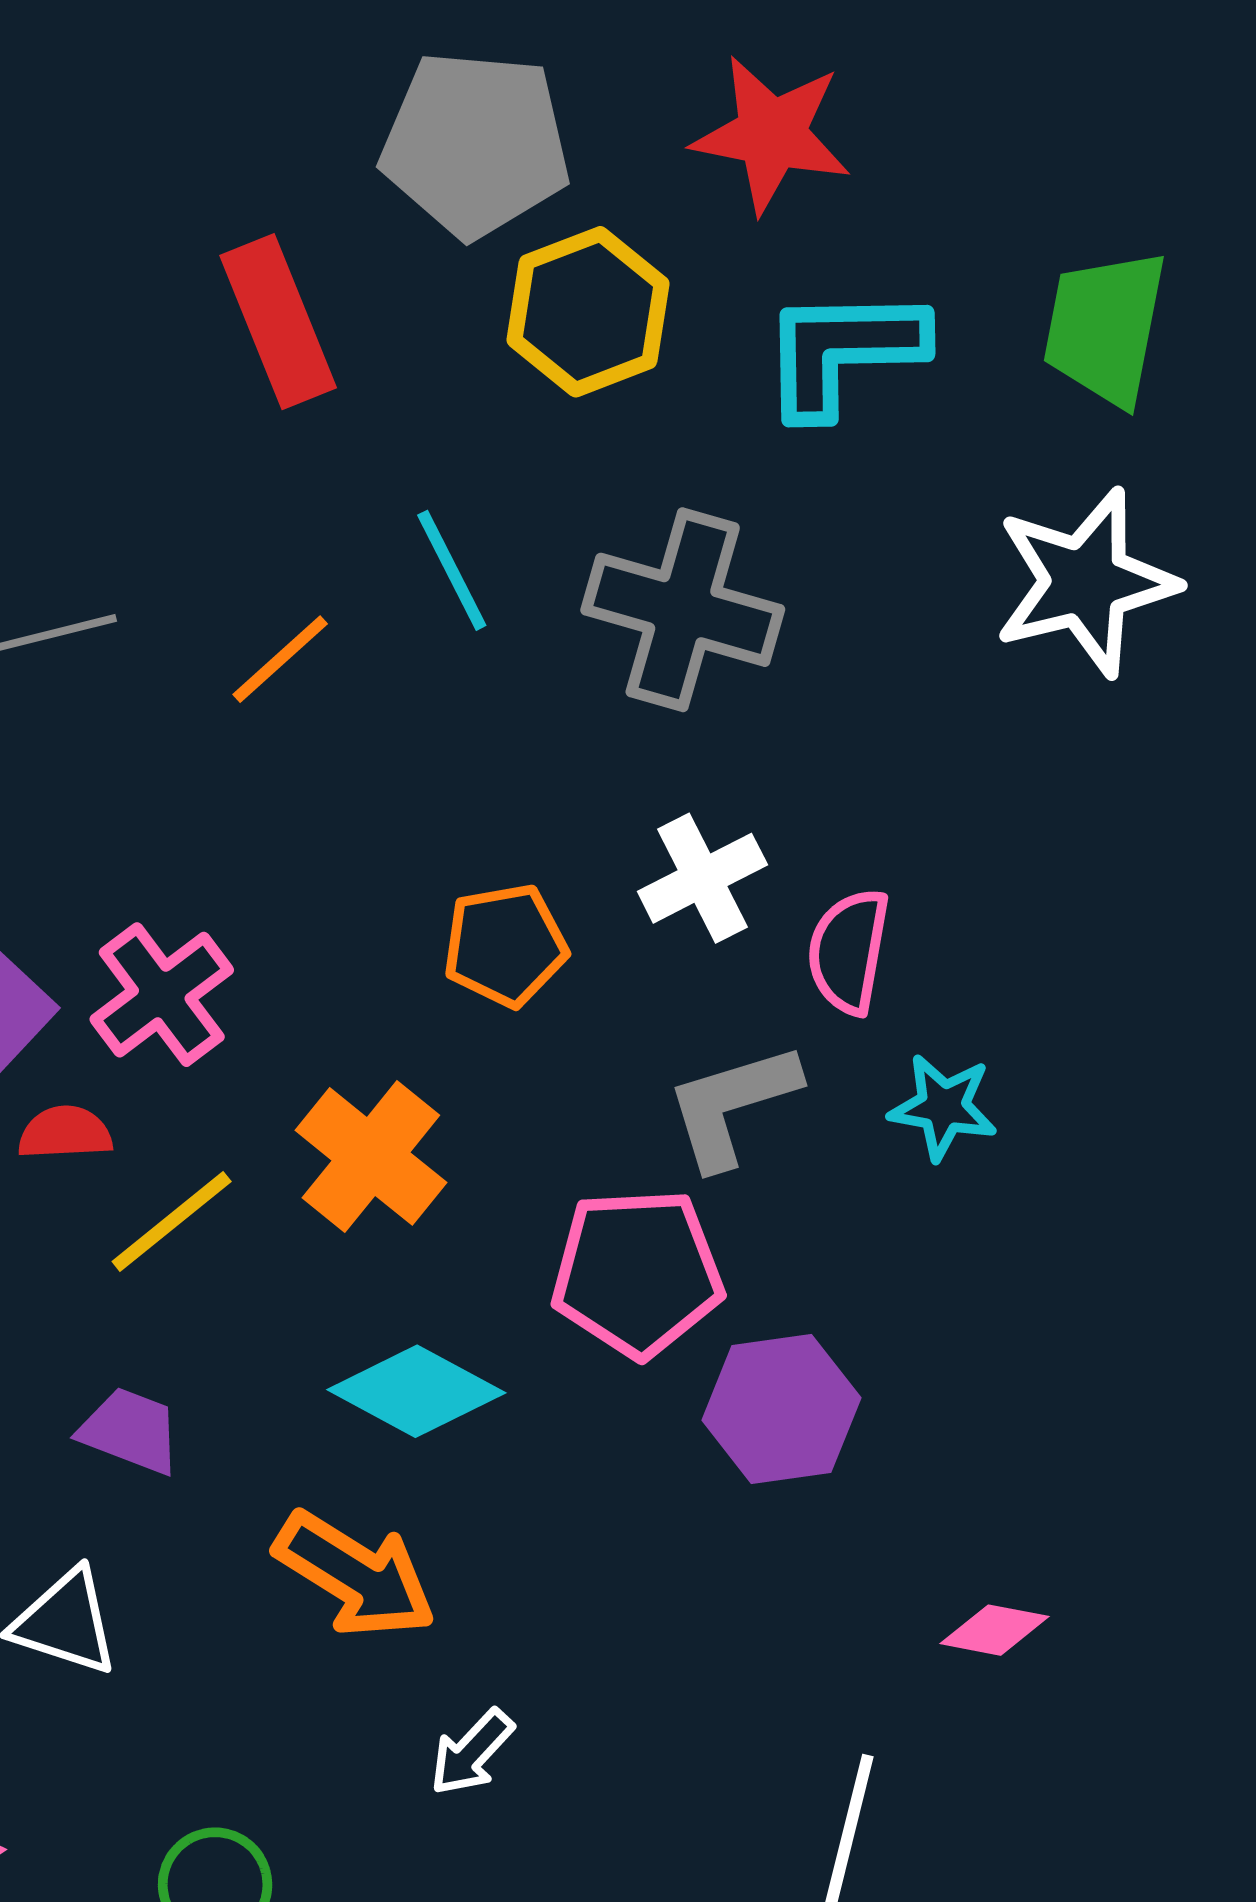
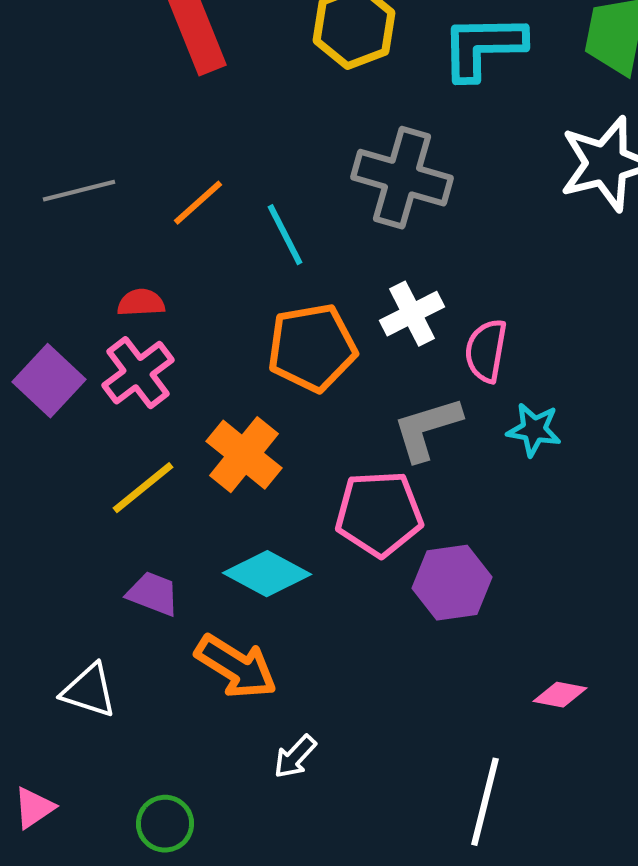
cyan line: (452, 570) -> (285, 235), moved
orange pentagon: (505, 945) -> (312, 348), size x1.4
red semicircle: (65, 1133) -> (141, 303), moved
purple trapezoid: (130, 1431) -> (153, 594), moved

